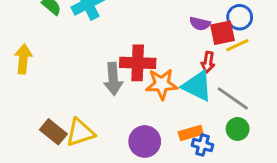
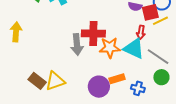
orange rectangle: (191, 133) -> (117, 79), moved

